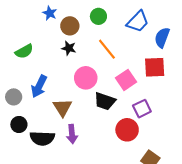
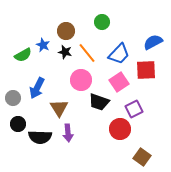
blue star: (50, 13) -> (43, 45), moved
green circle: (98, 16) -> (102, 22), moved
blue trapezoid: (138, 22) -> (119, 54), moved
blue semicircle: (162, 38) -> (153, 42), turned 42
orange line: (107, 49) -> (87, 53), moved

